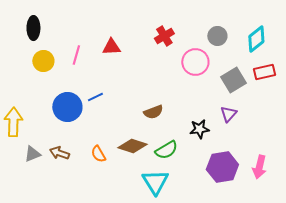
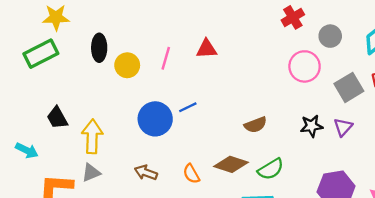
black ellipse: (33, 28) -> (99, 48), moved
red cross: (164, 36) -> (293, 17), moved
black star: (199, 129) -> (312, 126), moved
gray triangle: (32, 154) -> (91, 173), moved

